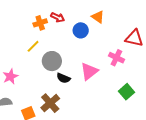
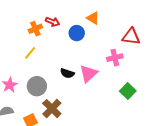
pink cross: (116, 58) -> (115, 58), turned -35
gray circle: (52, 61) -> (37, 86), moved
black semicircle: (63, 78) -> (67, 73), moved

